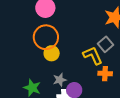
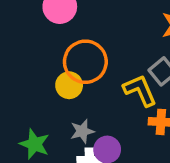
orange circle: (46, 37) -> (85, 62), moved

